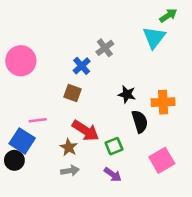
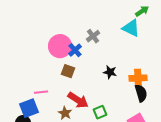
cyan triangle: (154, 37) -> (131, 28), turned -42
pink circle: (21, 61) -> (60, 46), moved
black semicircle: (140, 122) -> (141, 93), moved
blue square: (22, 141) -> (29, 108), turned 36

